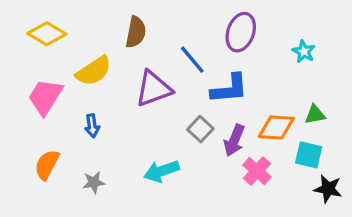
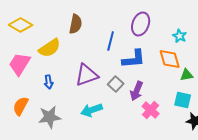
blue line: (192, 60) -> (111, 41), turned 54
purple triangle: (153, 89) -> (87, 75), moved
orange diamond: (276, 127) -> (170, 59), moved, turned 70
gray star: (94, 182) -> (50, 117), size x1.6

